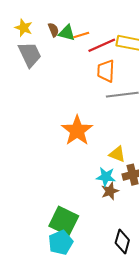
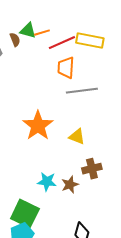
brown semicircle: (53, 30) -> (15, 40), moved
yellow triangle: (117, 154) -> (77, 137), moved
cyan star: (106, 177) -> (47, 182), moved

